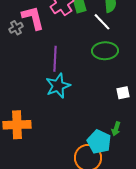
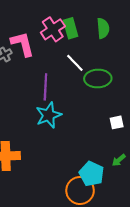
white line: (102, 22) -> (75, 63), moved
green arrow: (116, 129) -> (119, 160), moved, turned 32

